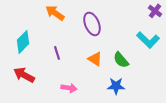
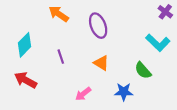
green semicircle: (121, 60) -> (143, 70), moved
pink arrow: (69, 88) -> (83, 94), moved, turned 133

